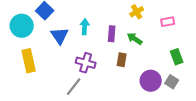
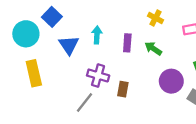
yellow cross: (137, 12) -> (156, 18), turned -32
brown rectangle: (122, 60) -> (123, 89), moved
purple circle: (151, 81) -> (171, 81), moved

